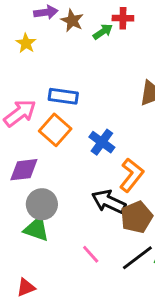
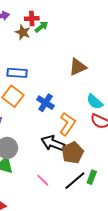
red cross: (123, 18) -> (32, 19), moved
brown star: (72, 21) -> (23, 32), moved

